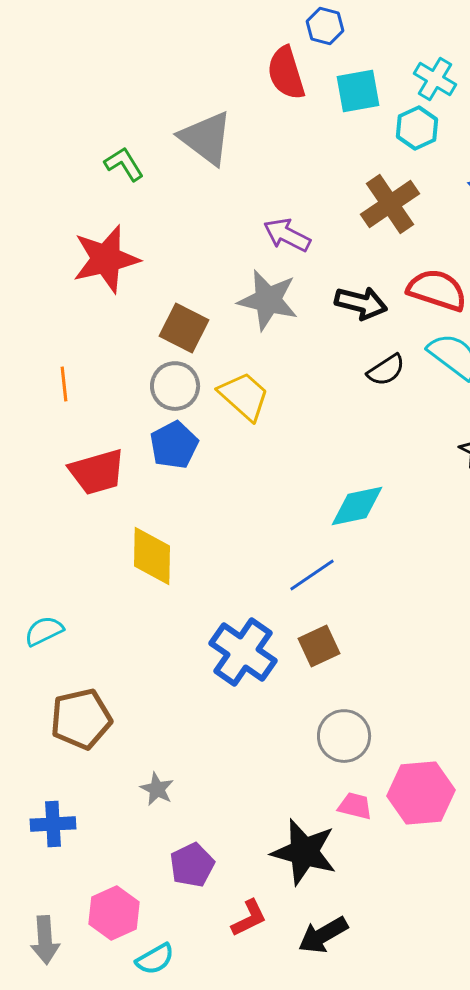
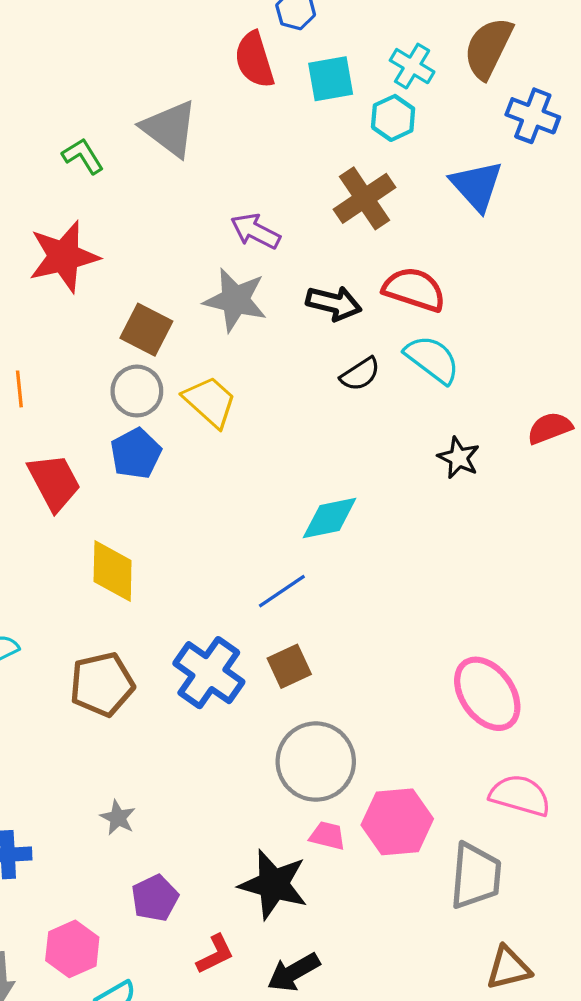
red trapezoid: (97, 472) -> (54, 482), turned -102
brown pentagon: (81, 719) -> (102, 684), moved
gray circle: (344, 736) -> (316, 762), size x1.4

